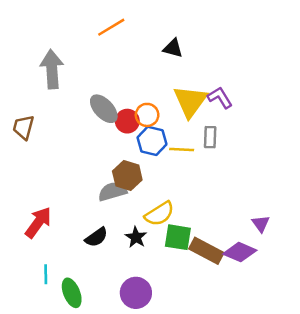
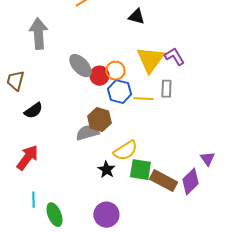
black semicircle: (96, 237) -> (33, 111), moved
purple diamond: (240, 252) -> (190, 182), turned -68

